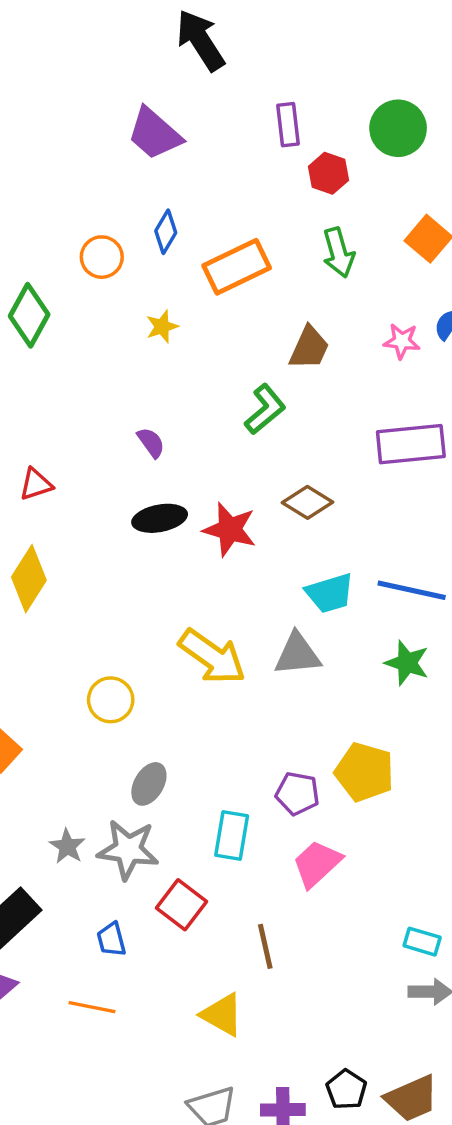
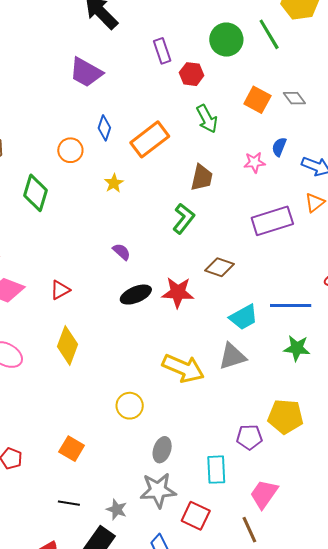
gray star: (67, 846) -> (117, 509), moved
pink trapezoid: (317, 864) -> (264, 494), moved

